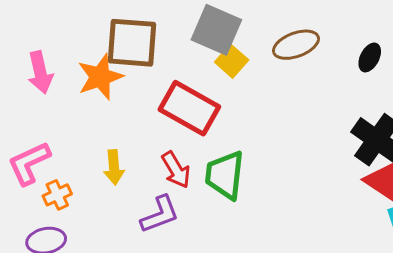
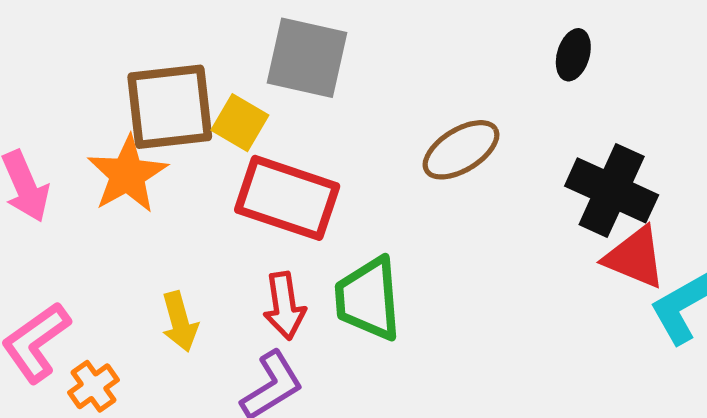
brown ellipse: (296, 45) -> (461, 150), moved
yellow square: (232, 61) -> (240, 123), moved
red arrow: (176, 170) -> (284, 306), turned 33

